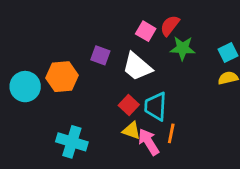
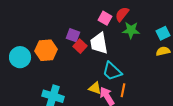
white trapezoid: (137, 67) -> (99, 43), turned 40
red square: (129, 105) -> (80, 46), moved
cyan trapezoid: (156, 106) -> (112, 71), turned -50

